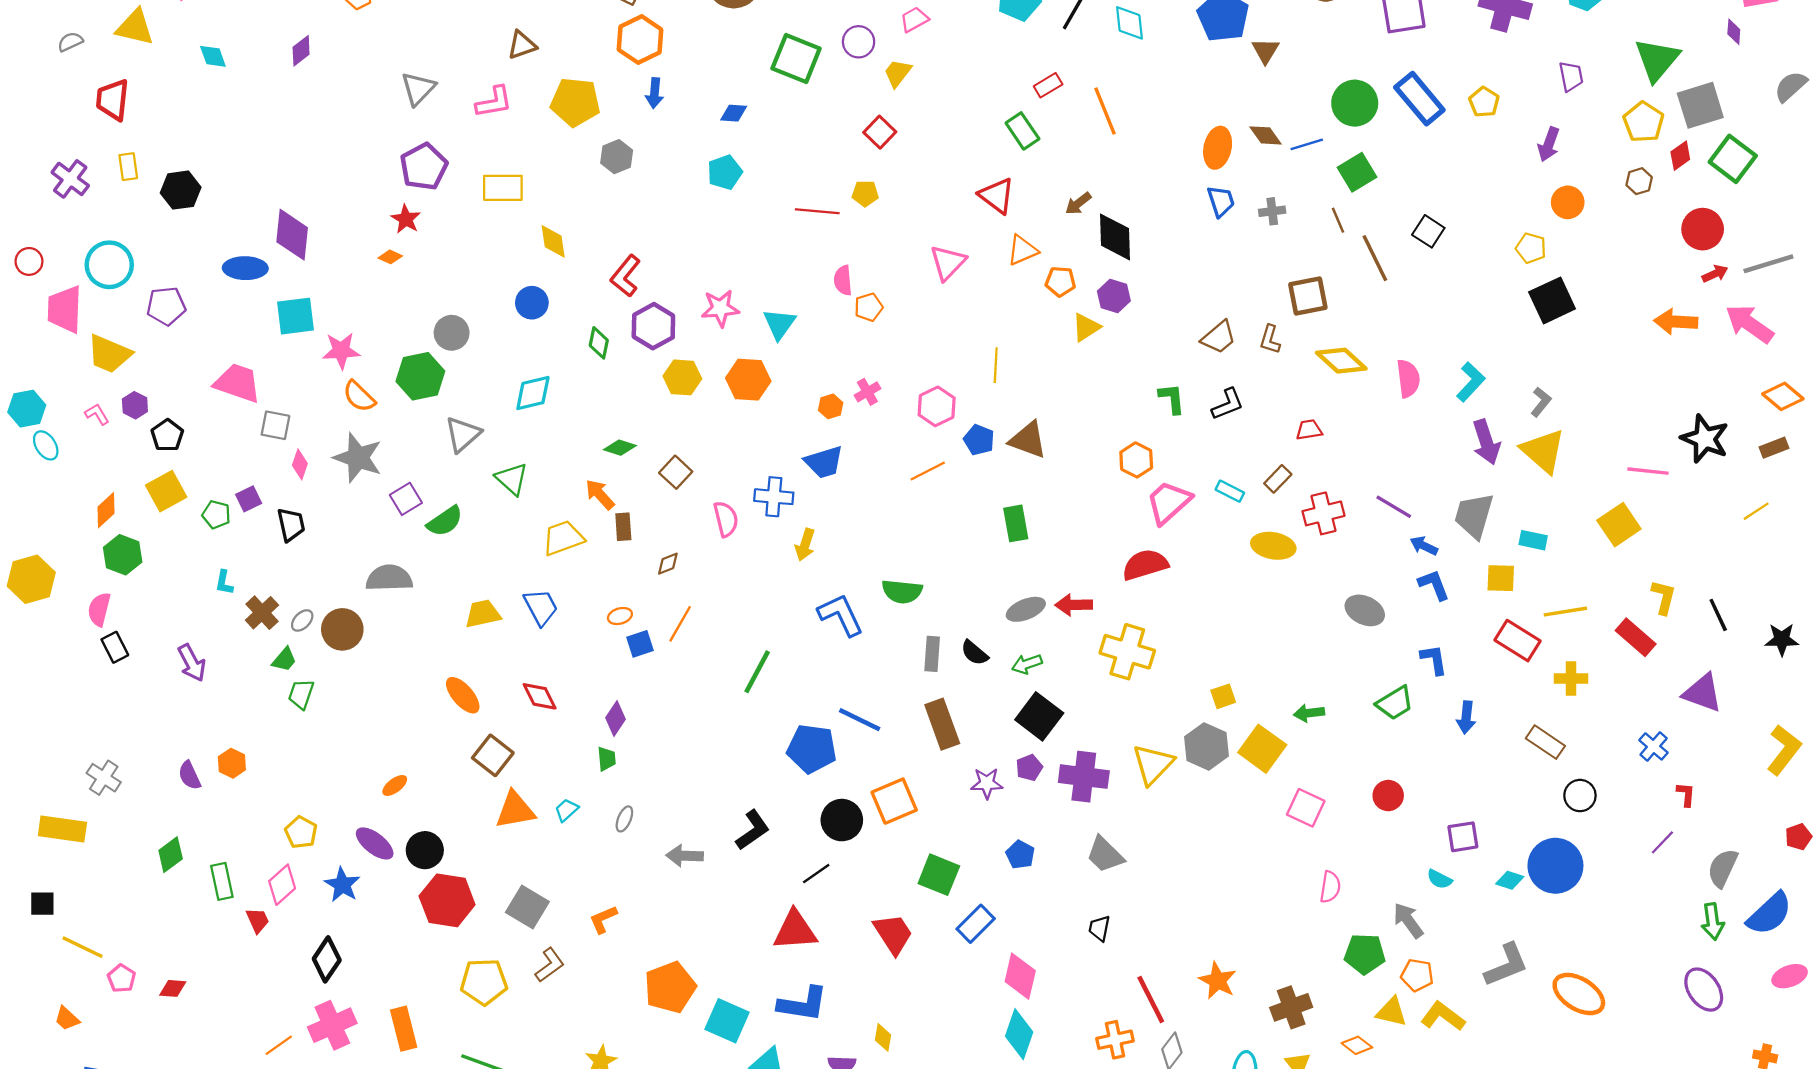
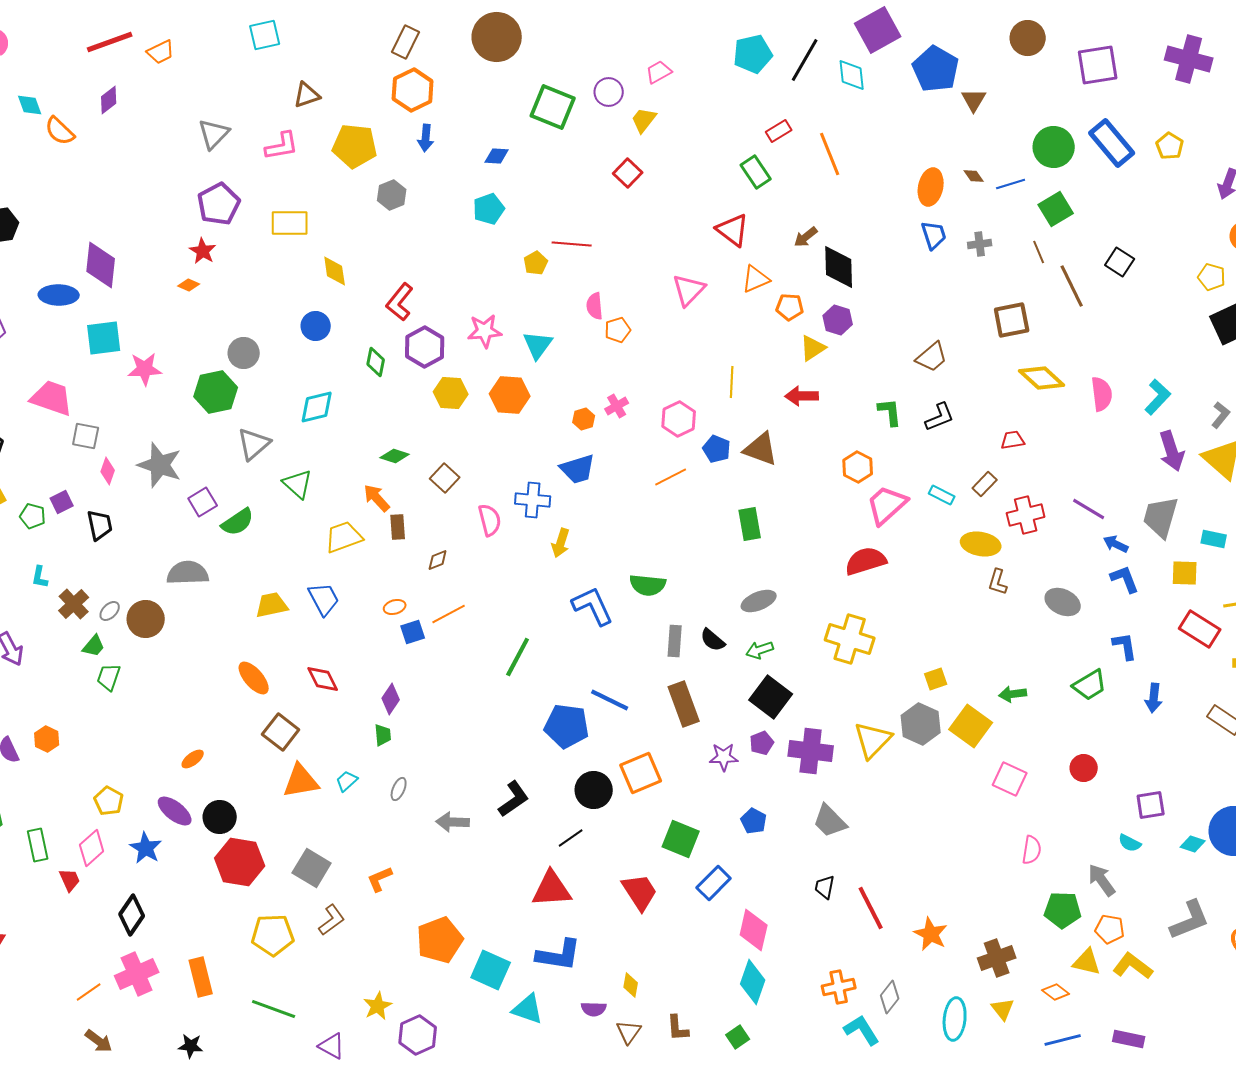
brown diamond: (1266, 135) -> (974, 176), size x0.7
yellow pentagon: (865, 193) -> (536, 263), moved, turned -30
brown L-shape: (1270, 339) -> (998, 582), moved
orange semicircle: (359, 396) -> (60, 131), moved
red arrow: (1074, 605) -> (802, 396), moved
orange line: (680, 624) -> (449, 614), turned 32
red line: (1151, 1000) -> (871, 908), moved

